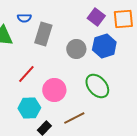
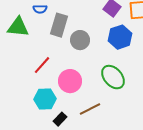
gray circle: (76, 49) -> (80, 40), moved

